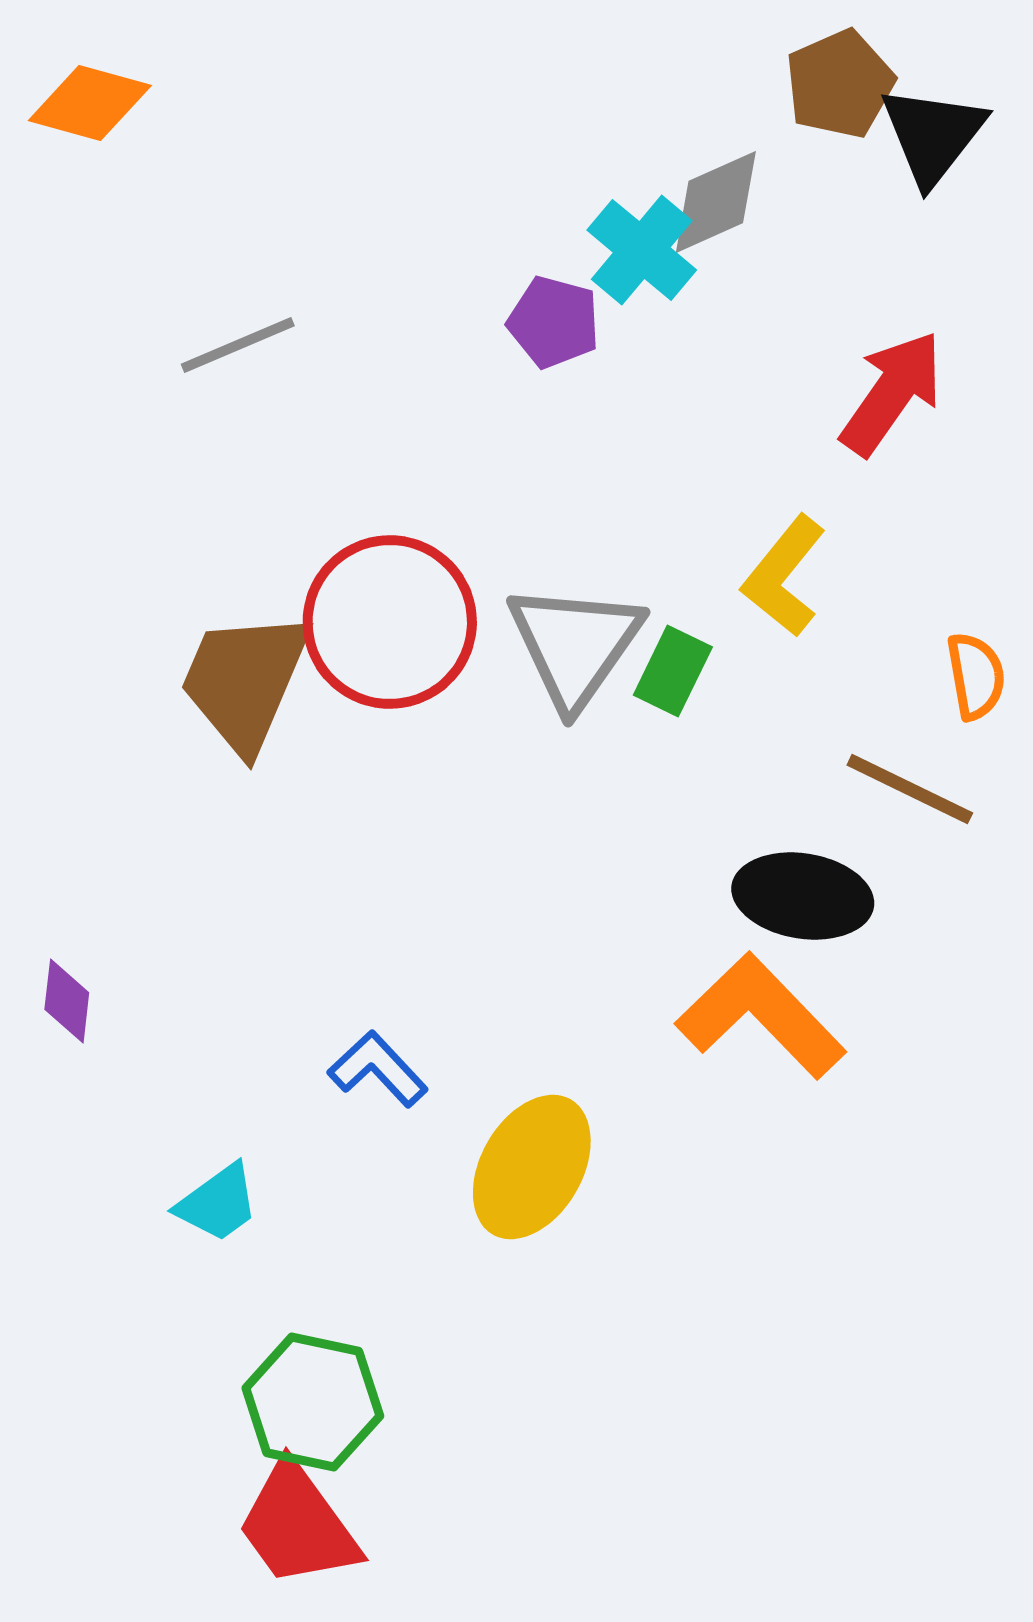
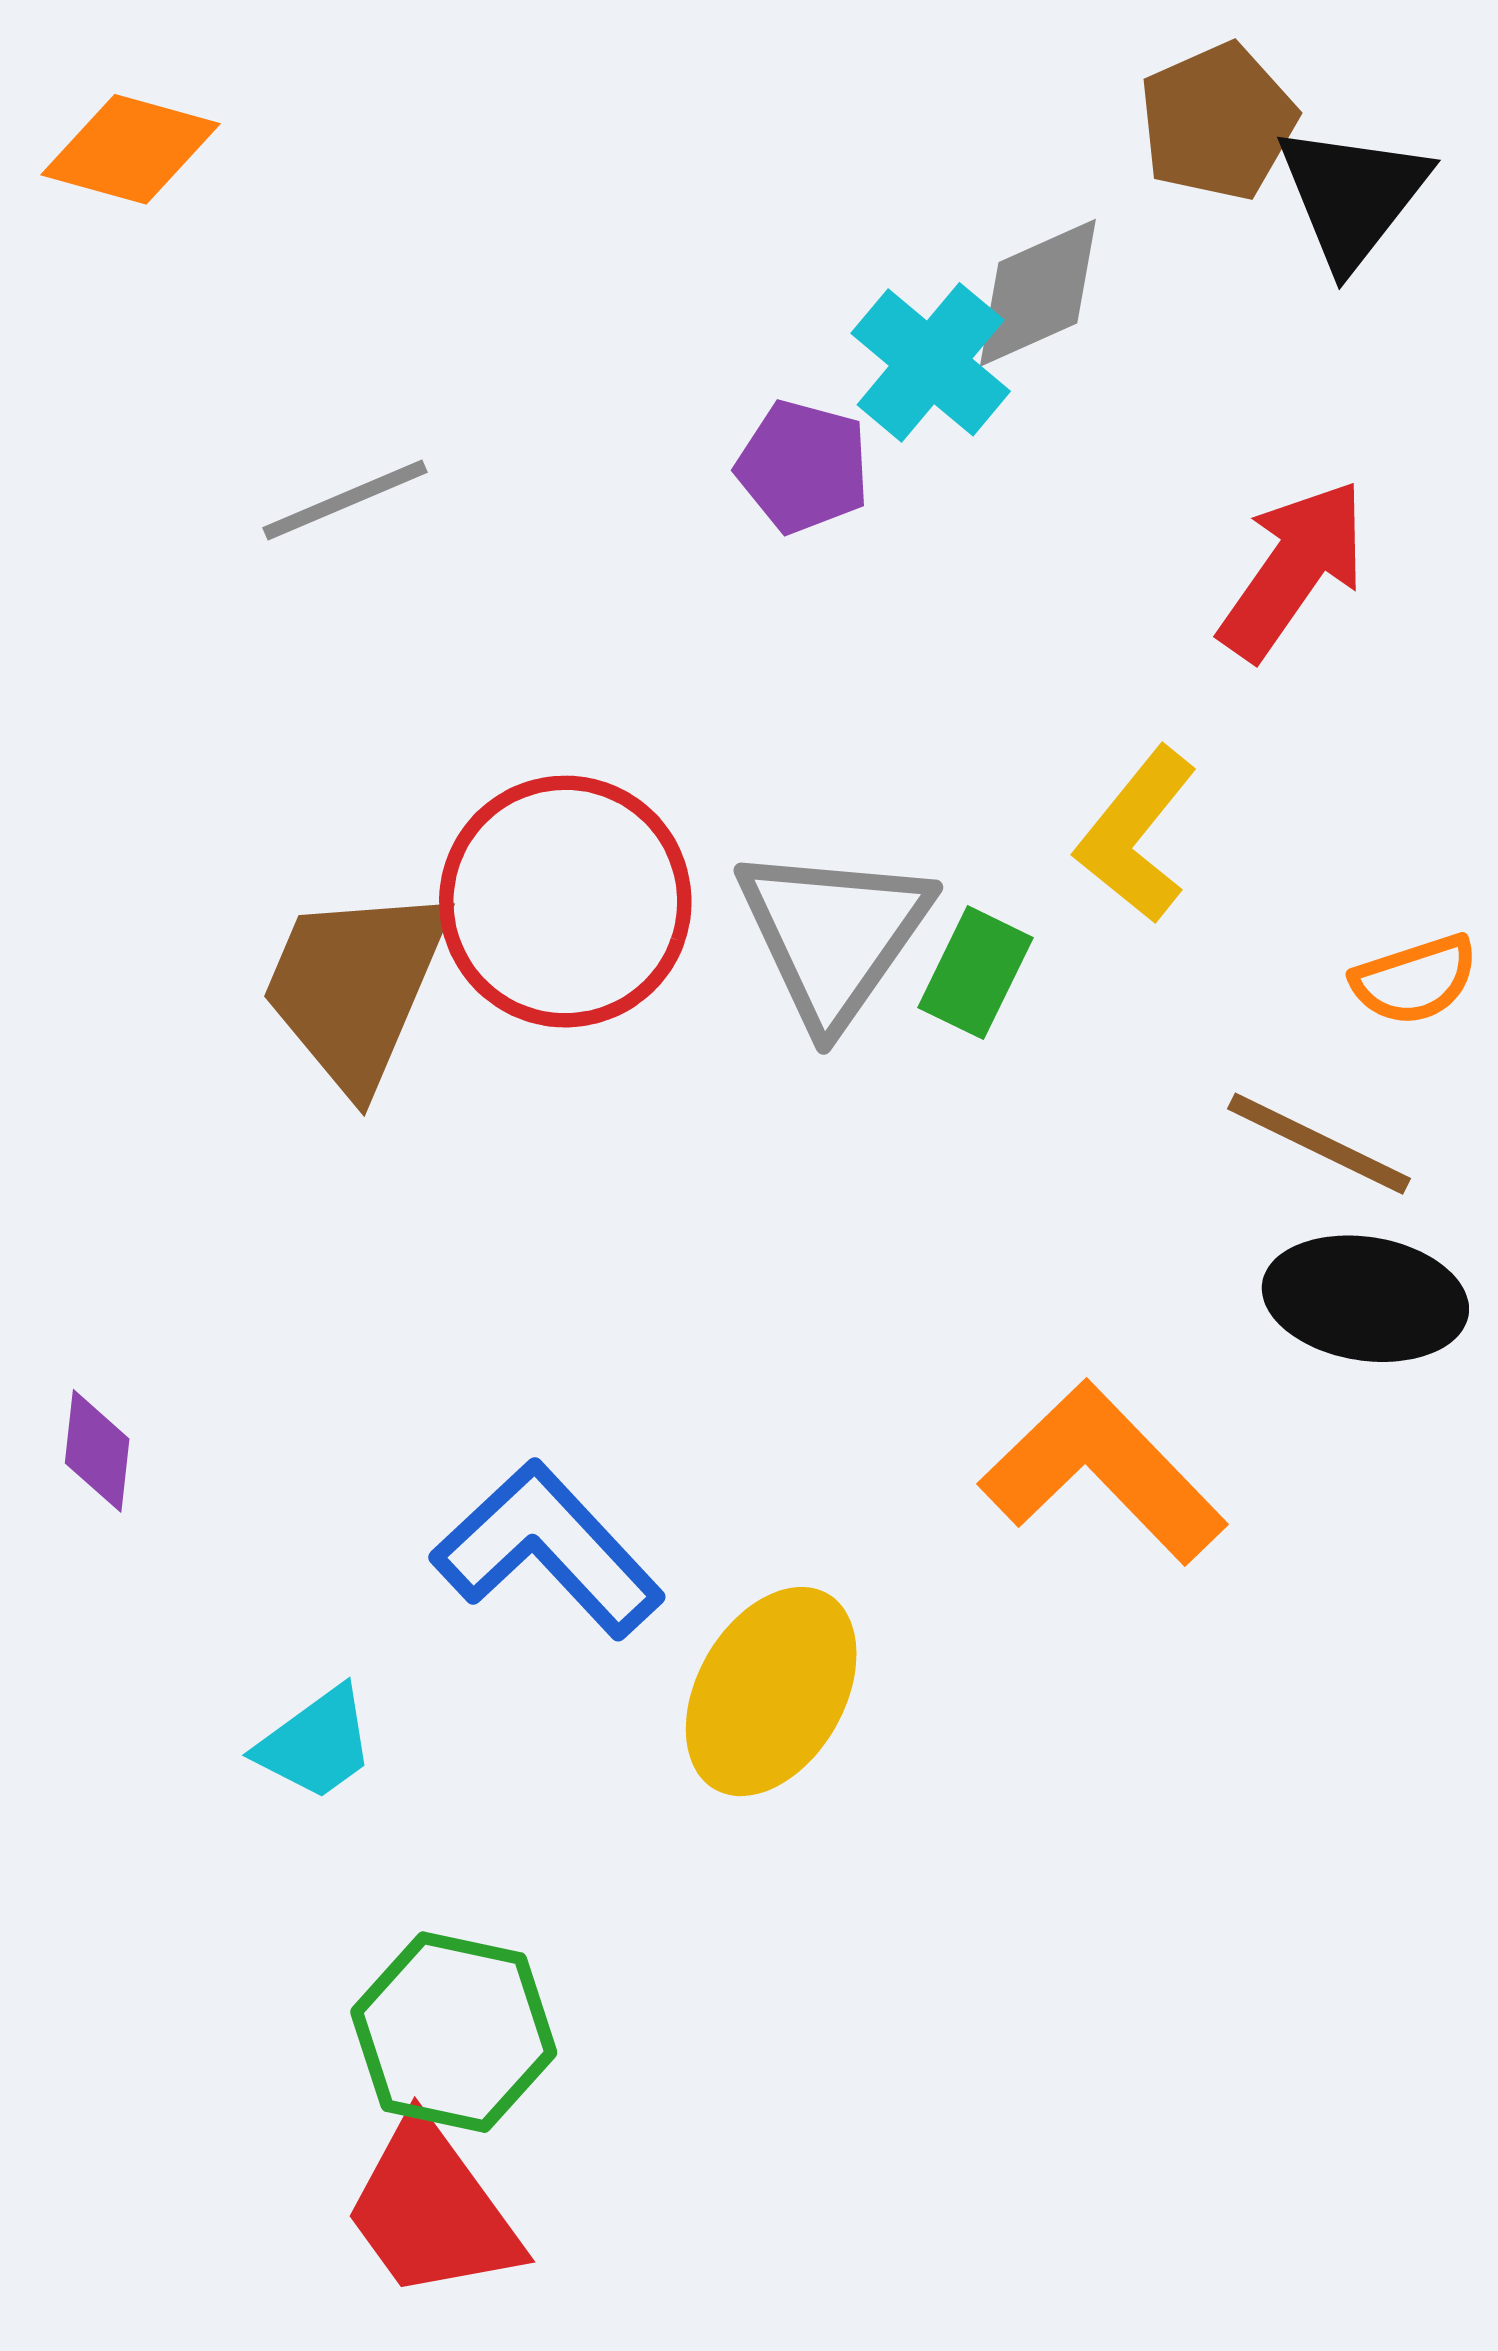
orange semicircle: (976, 676) -> (1415, 980), turned 82
black ellipse: (803, 896) -> (1365, 1299), moved
blue L-shape: (378, 1069) -> (548, 1549), size x1.6

